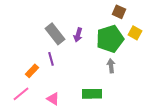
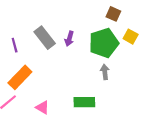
purple line: (51, 59) -> (15, 45), moved
orange rectangle: (32, 71) -> (20, 77), size x1.6

